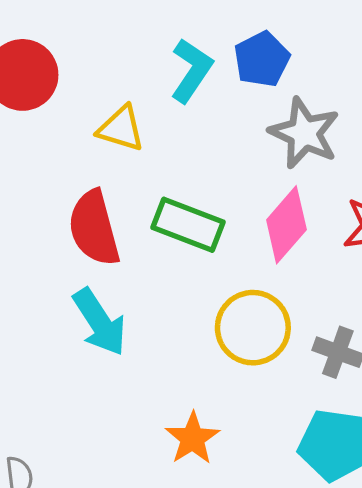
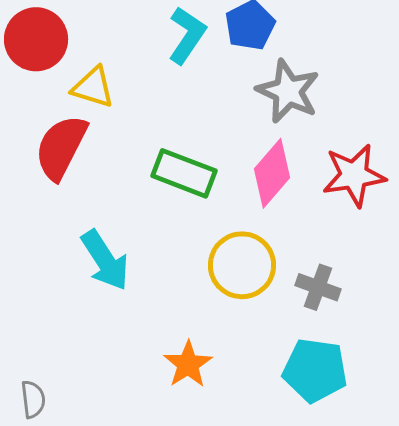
yellow triangle: (121, 129) -> (93, 87), moved
red semicircle: (94, 228) -> (61, 147), moved, turned 42

